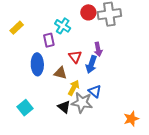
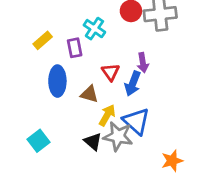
yellow rectangle: (17, 28) -> (43, 40), moved
blue triangle: (95, 91) -> (136, 121), size x1.5
orange star: (131, 119) -> (172, 161), moved

